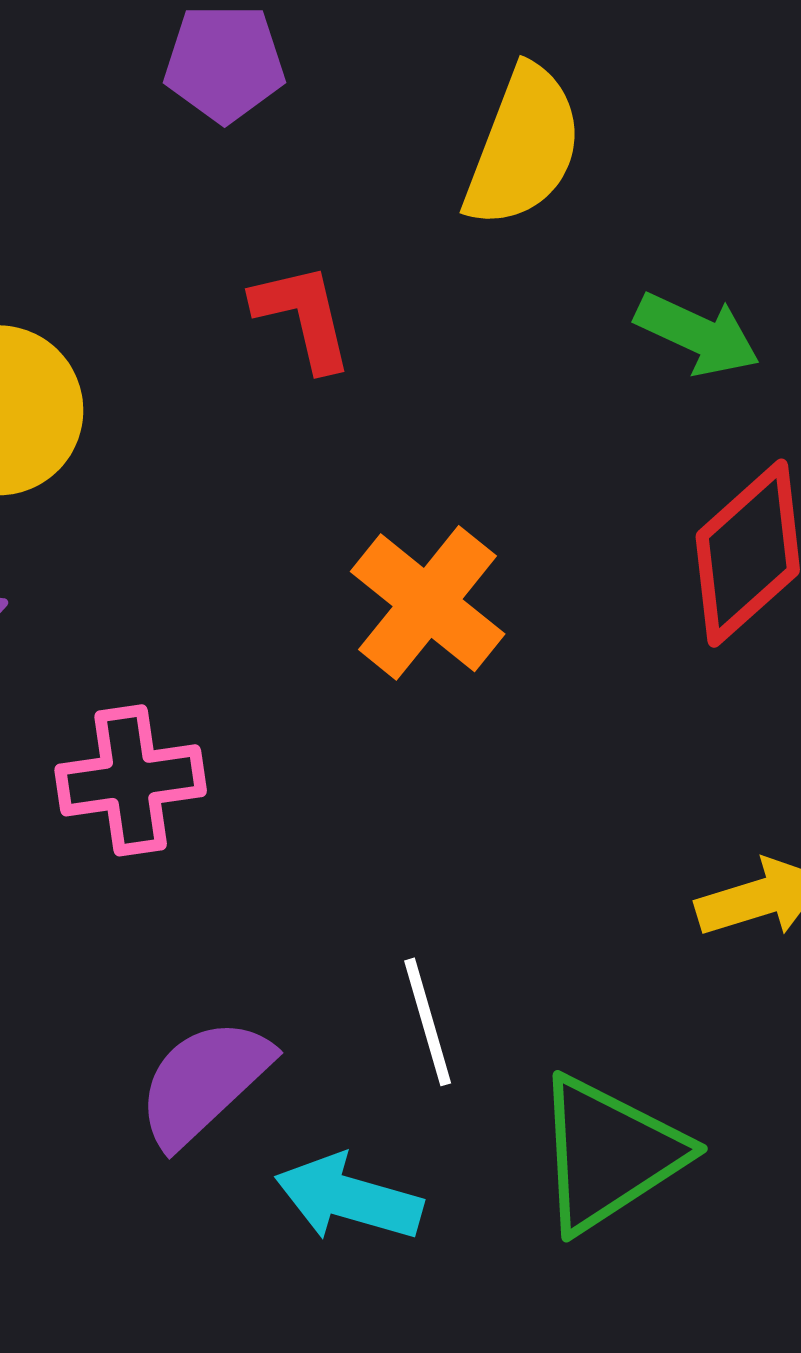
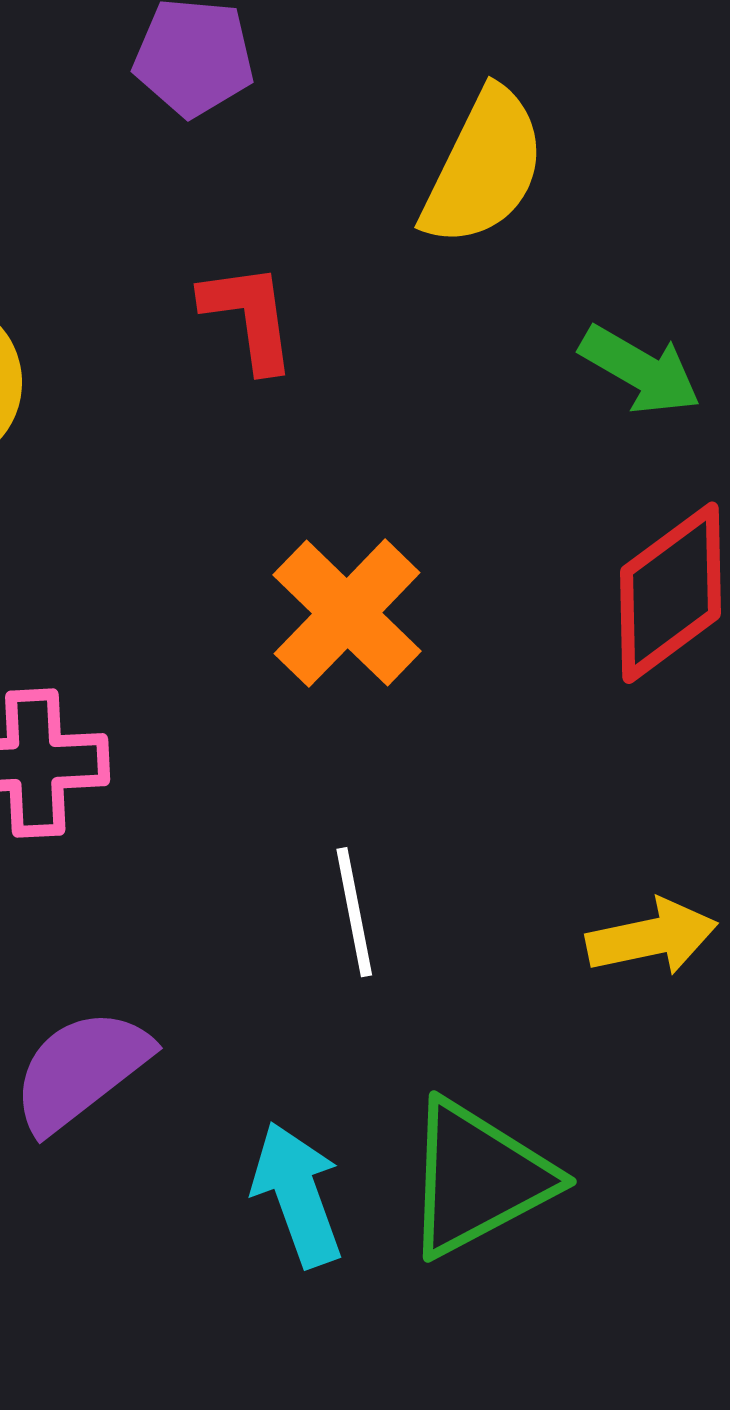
white line: (428, 1022) -> (354, 912), moved
cyan arrow: (349, 1198) -> (297, 1194), moved, turned 49

